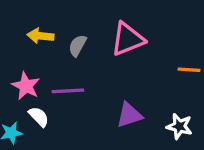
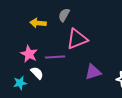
pink triangle: (128, 39) -> (77, 39), moved
gray semicircle: (78, 46) -> (64, 15), moved

